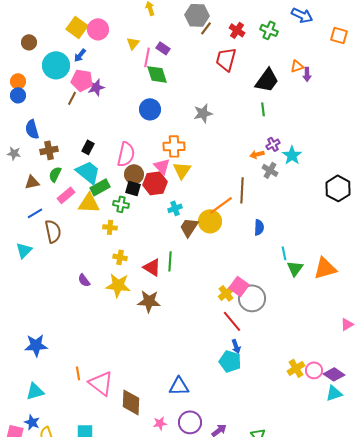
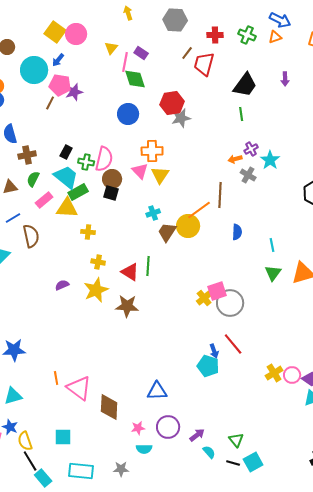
brown line: (206, 28) -> (187, 53), moved
red cross: (237, 30) -> (215, 35), turned -35
orange triangle: (297, 66) -> (275, 37), moved
red hexagon: (155, 183) -> (172, 103), moved
green cross: (121, 204) -> (86, 162), moved
cyan line: (284, 253) -> (272, 245), moved
purple semicircle: (84, 280) -> (62, 285), turned 104
yellow star: (118, 285) -> (96, 290), turned -30
pink square: (239, 286) -> (217, 291), turned 36
red line: (232, 321) -> (233, 344), moved

